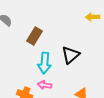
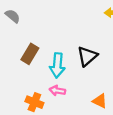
brown rectangle: (35, 36) -> (30, 54), moved

